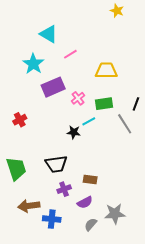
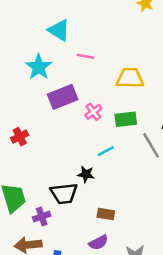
pink line: (70, 54) -> (86, 56), turned 40
cyan line: (89, 121) -> (106, 151), moved
black star: (74, 132) -> (86, 174), moved
purple cross: (64, 189) -> (42, 216), moved

